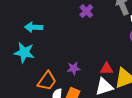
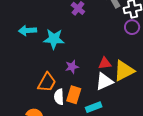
cyan star: (24, 52) -> (54, 39), moved

